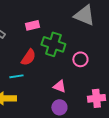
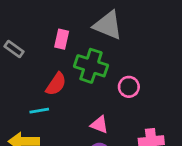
gray triangle: (84, 15) -> (108, 25), moved
pink rectangle: (32, 25) -> (62, 39), turned -64

